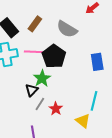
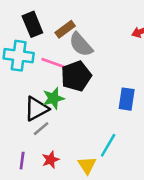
gray semicircle: (67, 29) -> (81, 45), moved
black triangle: (32, 90) -> (36, 109), size x1.5
red star: (56, 109) -> (51, 160), moved

